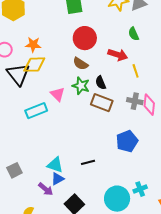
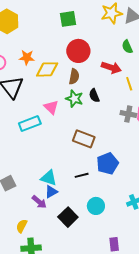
brown semicircle: (80, 64) -> (74, 77), turned -112
yellow diamond: (34, 65) -> (47, 69), moved
brown rectangle: (102, 103) -> (84, 139), moved
blue pentagon: (127, 141) -> (107, 163), moved
cyan circle: (117, 199) -> (96, 206), moved, size x0.7

